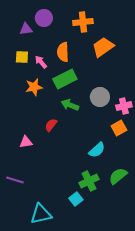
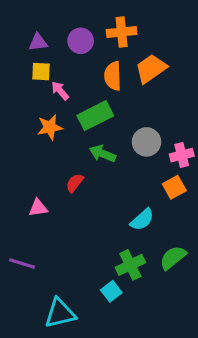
purple circle: (44, 18) -> (81, 41), moved
orange semicircle: (63, 52) -> (113, 76), moved
yellow square: (22, 57) -> (41, 72), moved

